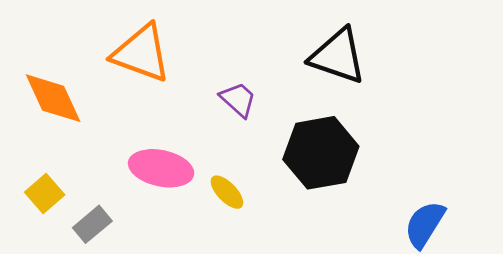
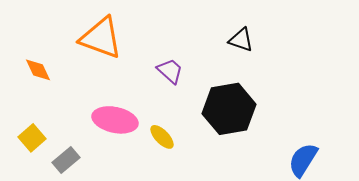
black triangle: (338, 56) -> (241, 40), size x0.6
orange diamond: (53, 98) -> (38, 70), size x0.6

